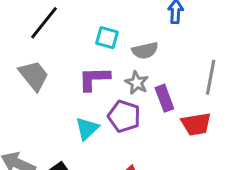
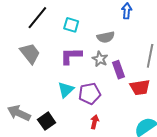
cyan square: (107, 38) -> (71, 25), moved
purple pentagon: (124, 116) -> (90, 94), moved, turned -30

